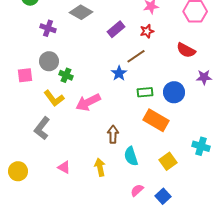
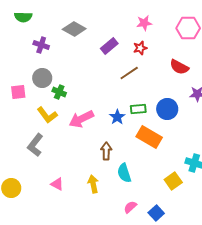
blue star: (119, 73) -> (117, 117), moved
yellow square: (168, 161) -> (173, 181), moved

